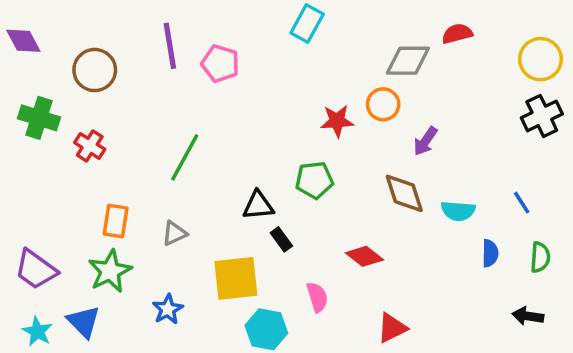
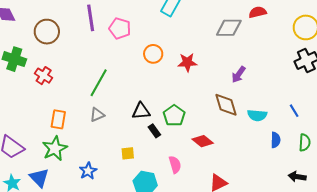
orange circle: (383, 104) -> (153, 54), moved
green pentagon: (314, 180) -> (174, 116), moved, turned -30
gray triangle: (174, 233) -> (97, 115), moved
yellow square: (236, 278) -> (128, 153), size x0.5

